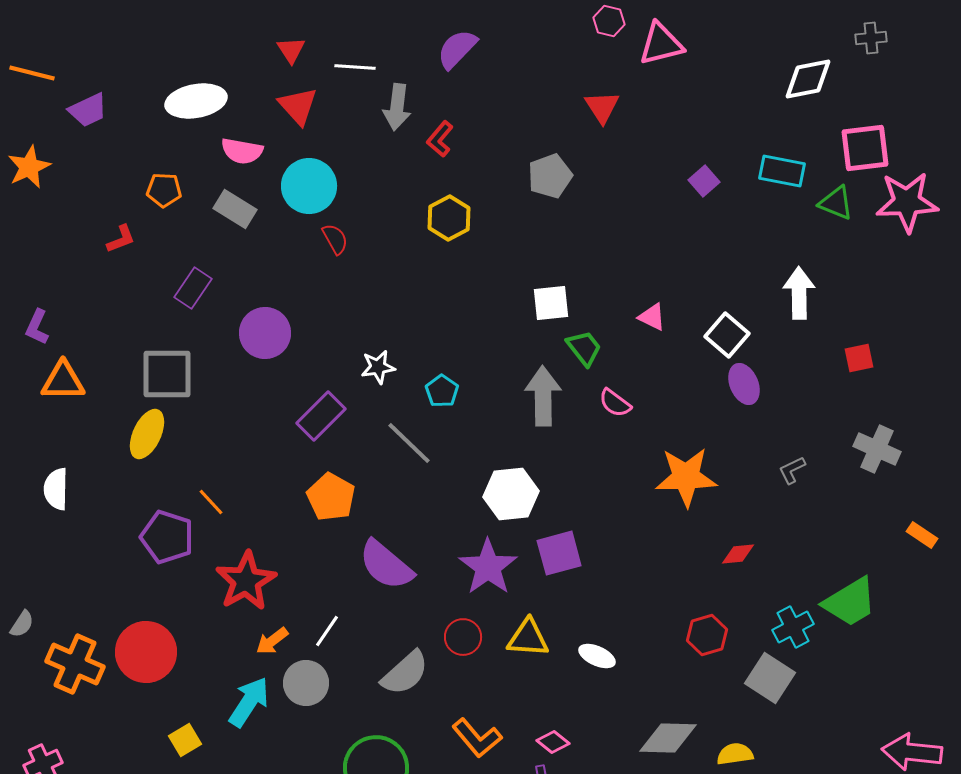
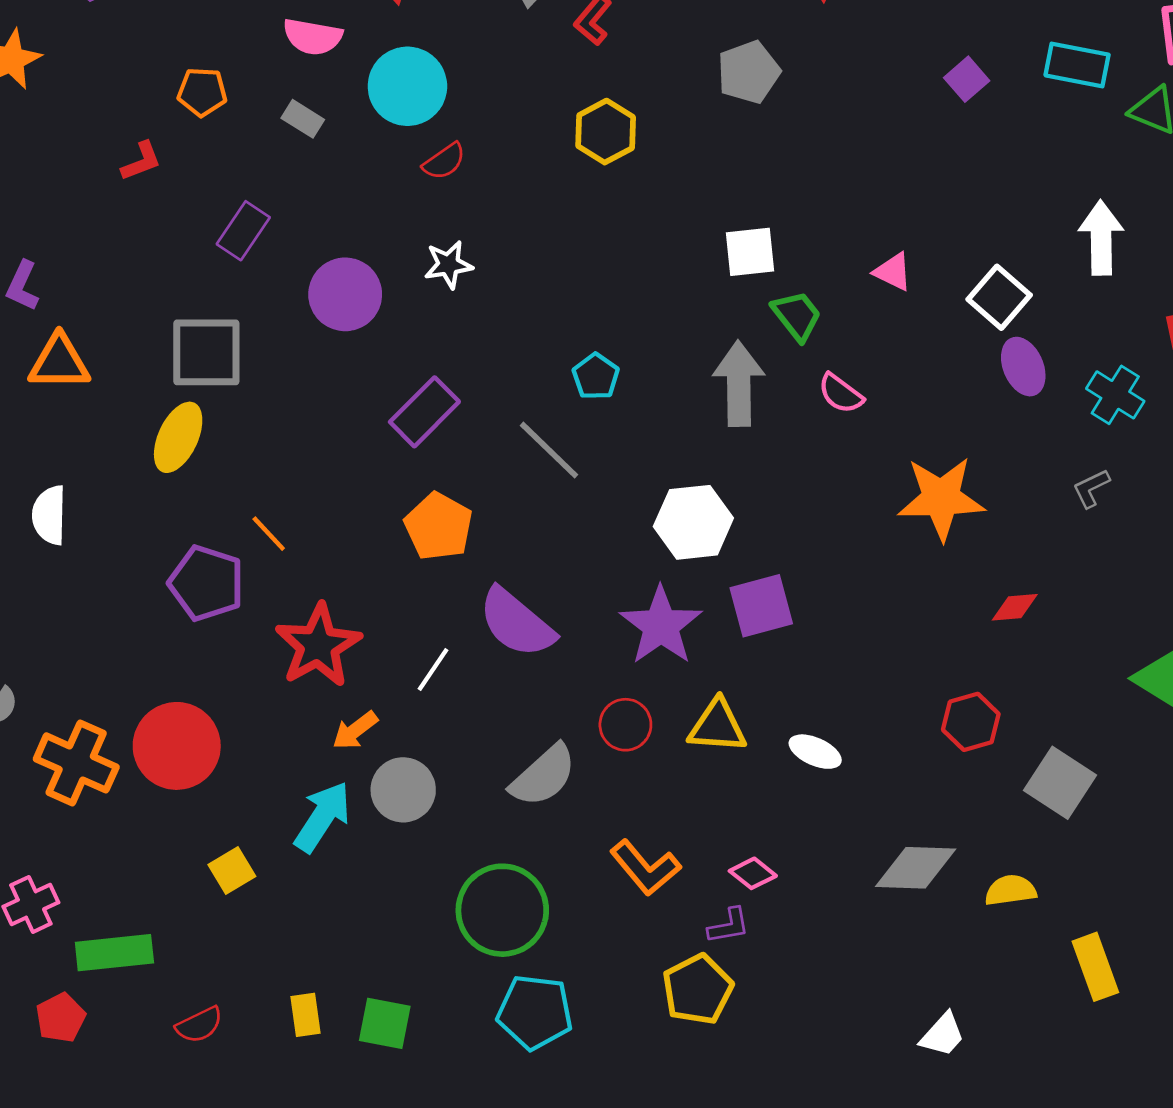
gray rectangle: (235, 209) -> (303, 119), size x0.7
red semicircle: (335, 239) -> (444, 161), turned 84
white star: (378, 367) -> (448, 265), moved
cyan cross: (793, 627) -> (1115, 395), moved, turned -30
white line: (327, 631) -> (433, 669), moved

